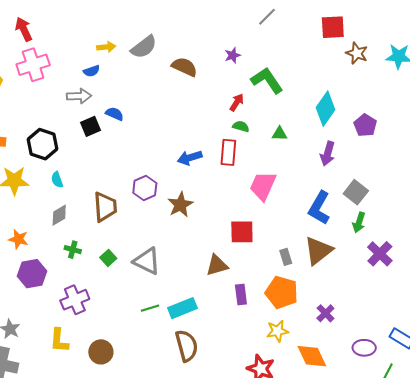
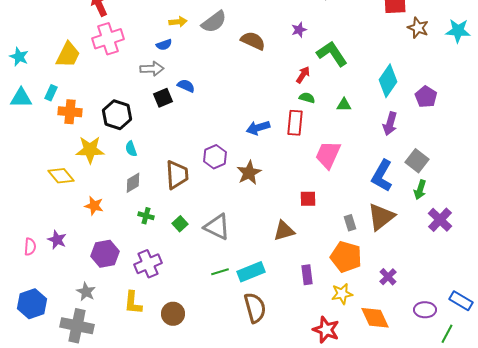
red square: (242, 232) -> (308, 199), size x0.7
purple hexagon: (32, 274) -> (105, 254), moved
purple rectangle: (241, 295) -> (307, 275), moved

